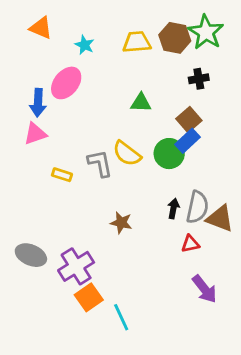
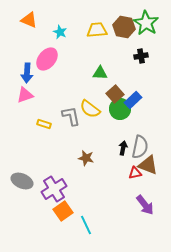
brown square: (189, 120) -> (115, 94), moved
brown triangle: (220, 218) -> (148, 165), moved

